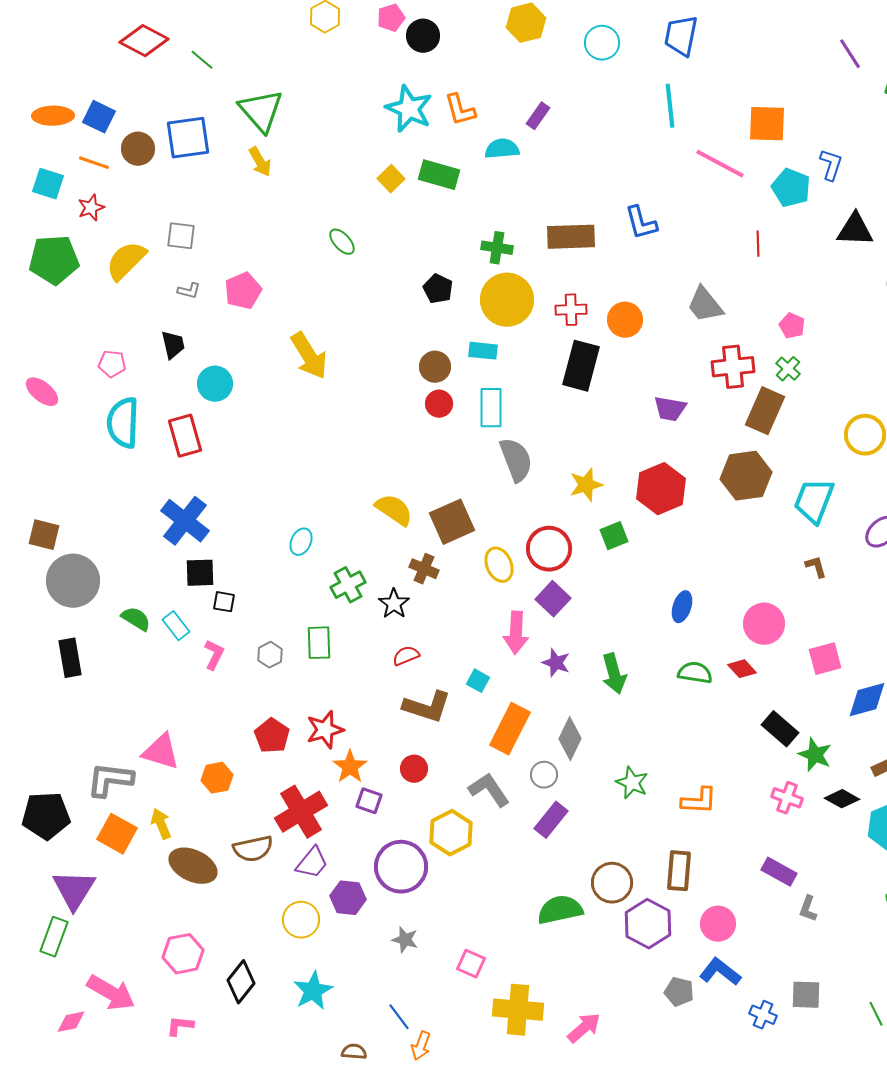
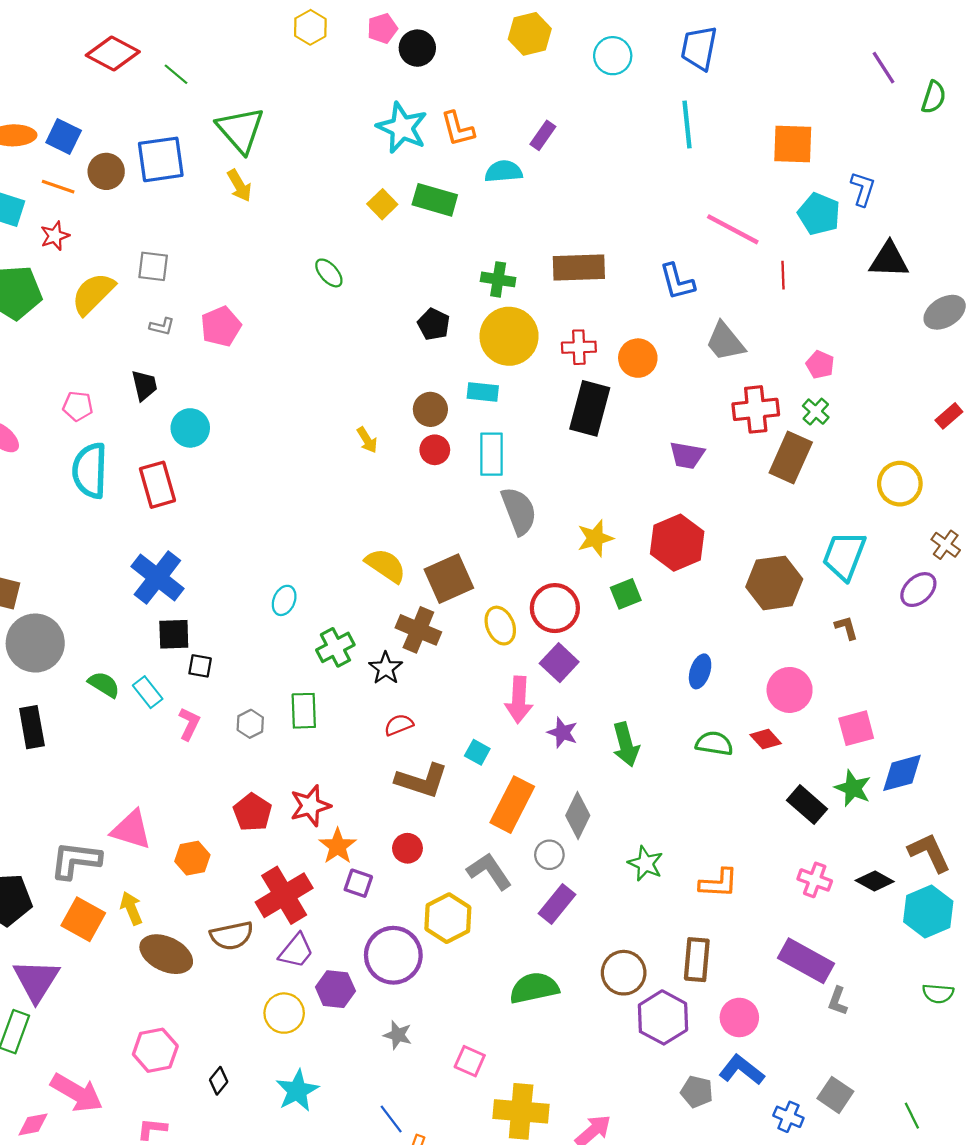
pink line: (720, 164) -> (733, 229), moved
blue L-shape: (641, 223) -> (677, 282), moved
yellow arrow: (309, 356) -> (367, 440), moved, size x0.5
brown hexagon: (746, 476) -> (774, 583), moved
brown cross: (424, 569) -> (418, 630), size x1.4
green star: (815, 755) -> (853, 788), moved
purple rectangle: (779, 872) -> (806, 961), size x1.4
green semicircle: (560, 910) -> (534, 988), moved
black diamond: (241, 982) -> (219, 1081), size x0.6
gray square: (806, 995) -> (835, 1095), turned 32

